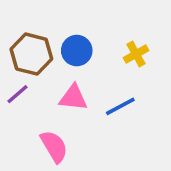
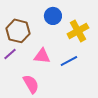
blue circle: (77, 51) -> (53, 16), moved
yellow cross: (136, 54) -> (78, 31), size x1.5

